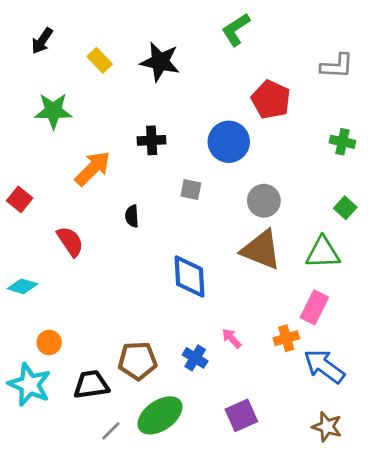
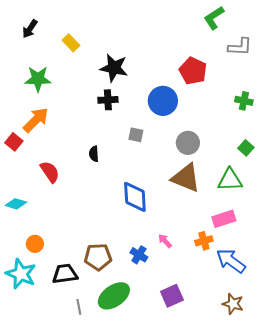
green L-shape: (236, 29) -> (214, 18), moved
black star: (160, 62) -> (114, 68), moved
orange arrow: (93, 168) -> (36, 120), moved
pink rectangle: (314, 307) -> (224, 219), turned 45
gray line: (111, 431) -> (79, 307), turned -56

